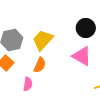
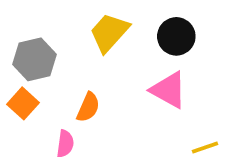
yellow trapezoid: (43, 40) -> (109, 33), moved

